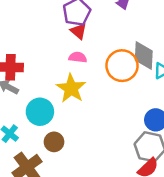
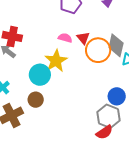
red triangle: (79, 31) -> (83, 38), moved
cyan circle: (40, 112) -> (40, 75), moved

